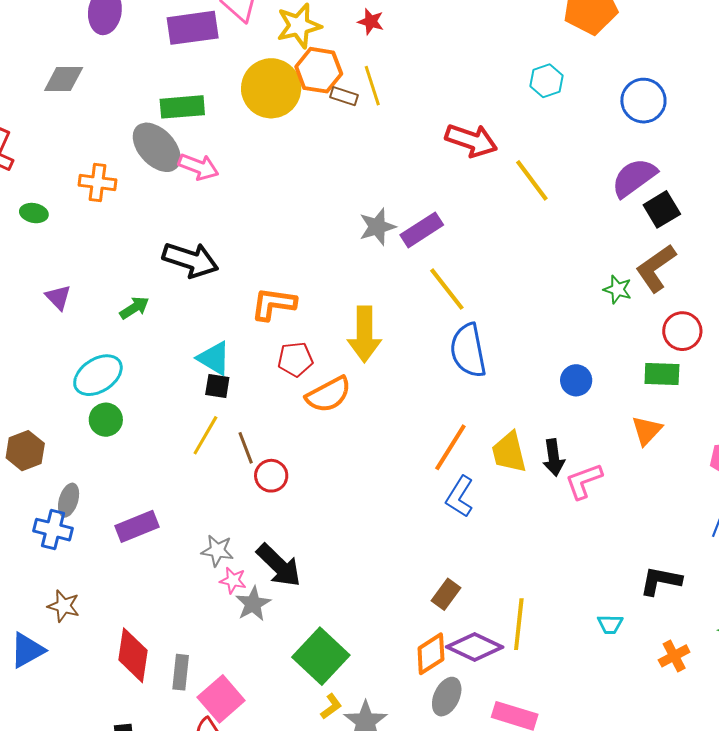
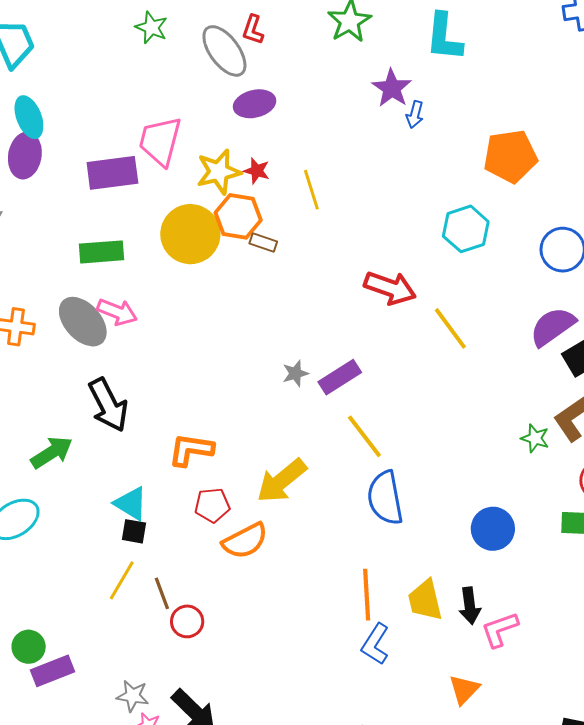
red star: (371, 22) -> (257, 171), moved
cyan hexagon: (546, 81) -> (466, 229), size x1.4
yellow line: (372, 86) -> (311, 190), moved
gray ellipse: (157, 147) -> (83, 322), moved
gray star: (377, 227) -> (295, 373), size x0.7
black arrow: (190, 260) -> (108, 405), turned 44
green arrow: (134, 308) -> (52, 452), size x1.4
yellow arrow: (364, 334) -> (282, 481), turned 50
blue circle: (576, 380) -> (493, 529), size x1.4
green circle: (106, 420) -> (29, 647), moved
orange triangle: (647, 430) -> (464, 689), moved
orange line: (450, 447) -> (367, 595), turned -36

